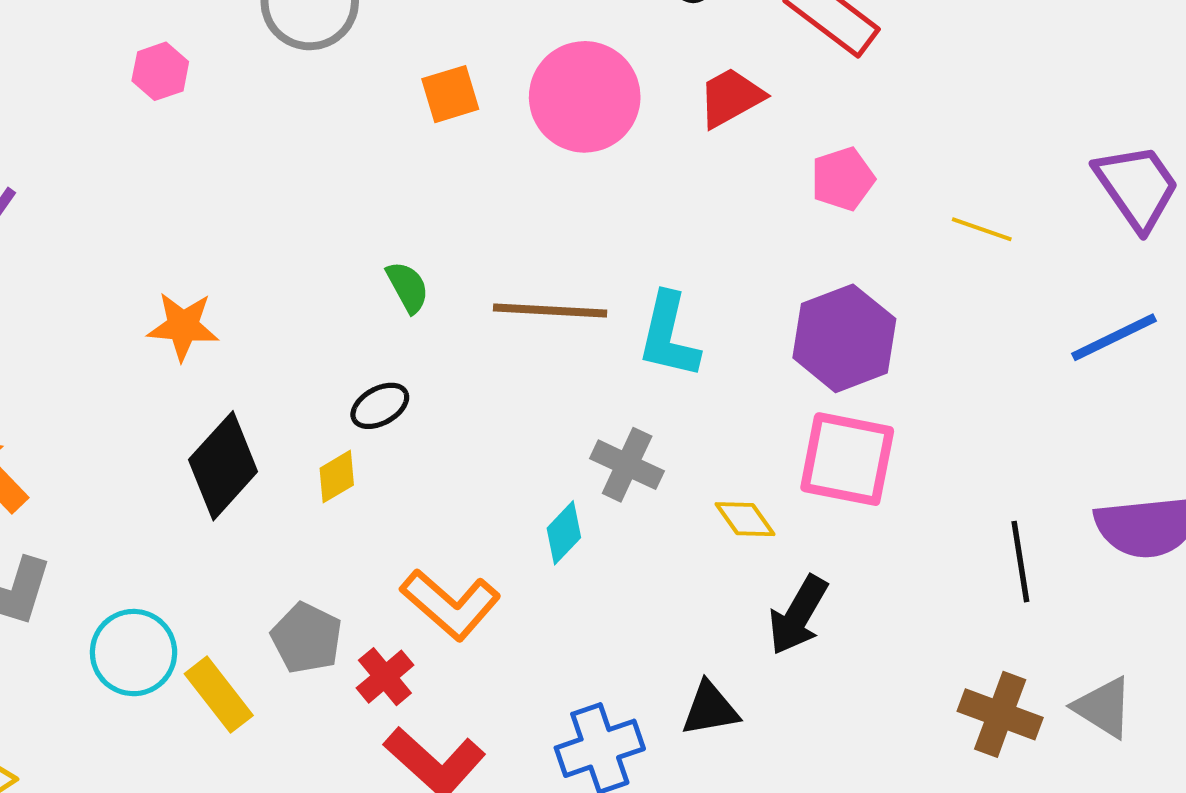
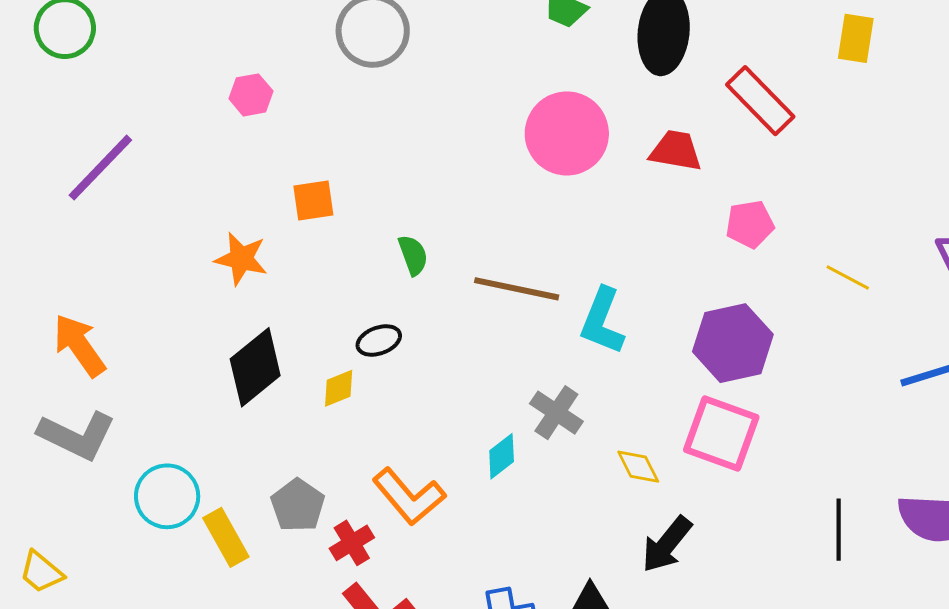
pink hexagon: (160, 71) -> (251, 95), moved
orange square: (450, 94) -> (313, 201), moved
red trapezoid: (731, 98) -> (676, 151), turned 30

